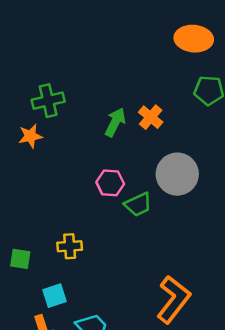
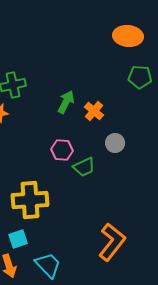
orange cross: (151, 117) -> (94, 111), moved
gray circle: (177, 174) -> (115, 143), size x0.6
yellow cross: (70, 246) -> (30, 200), size x1.8

